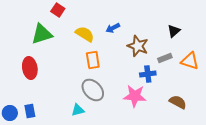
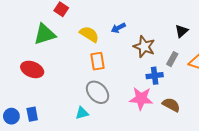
gray rectangle: (165, 58) -> (172, 59), turned -40
red ellipse: (30, 68) -> (32, 69), turned -60
brown semicircle: (178, 102) -> (171, 105), moved

